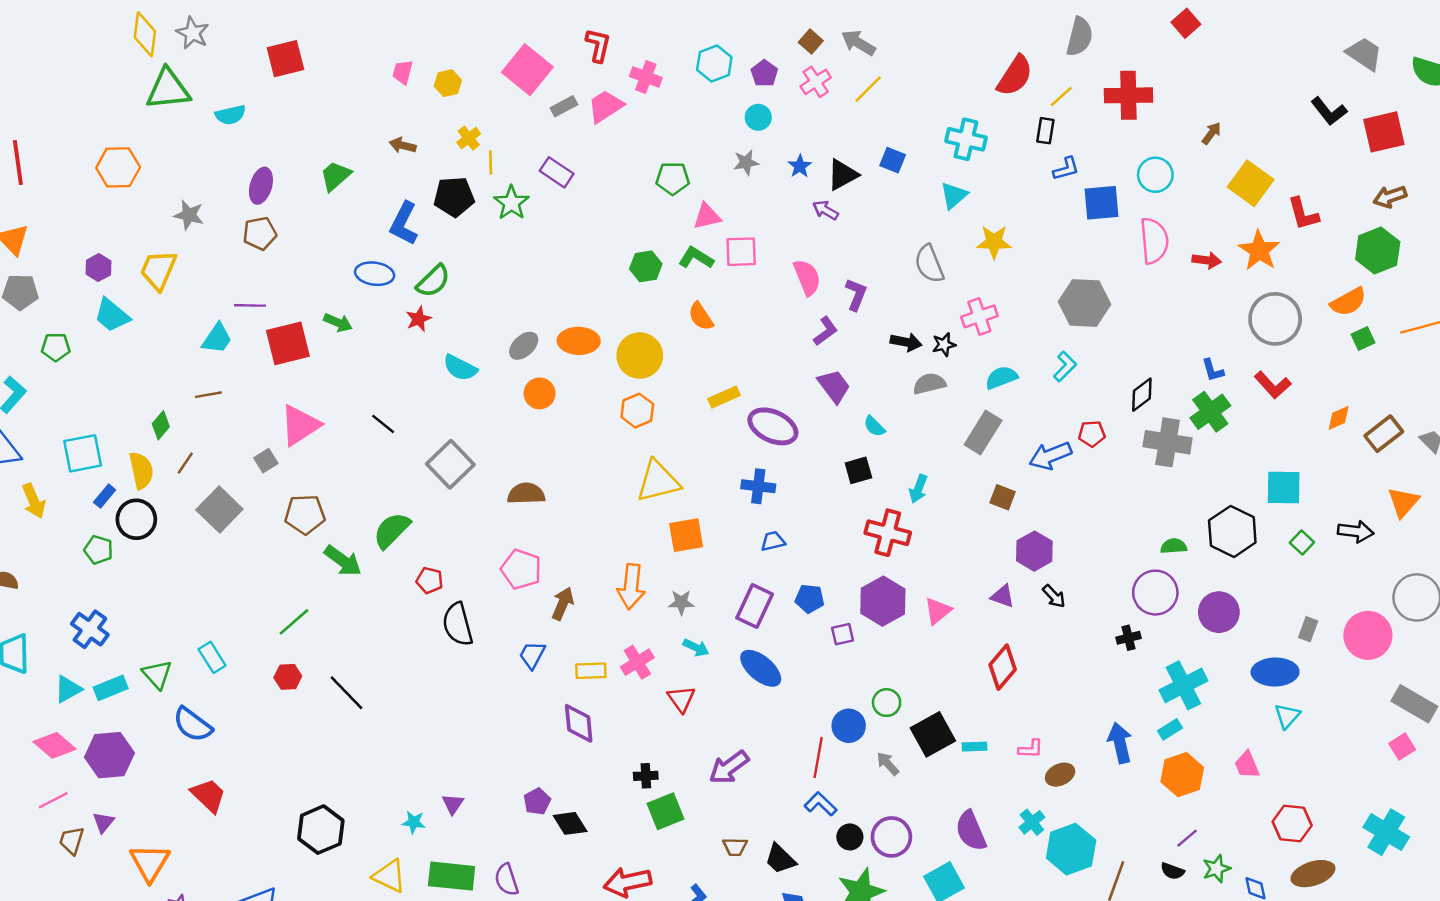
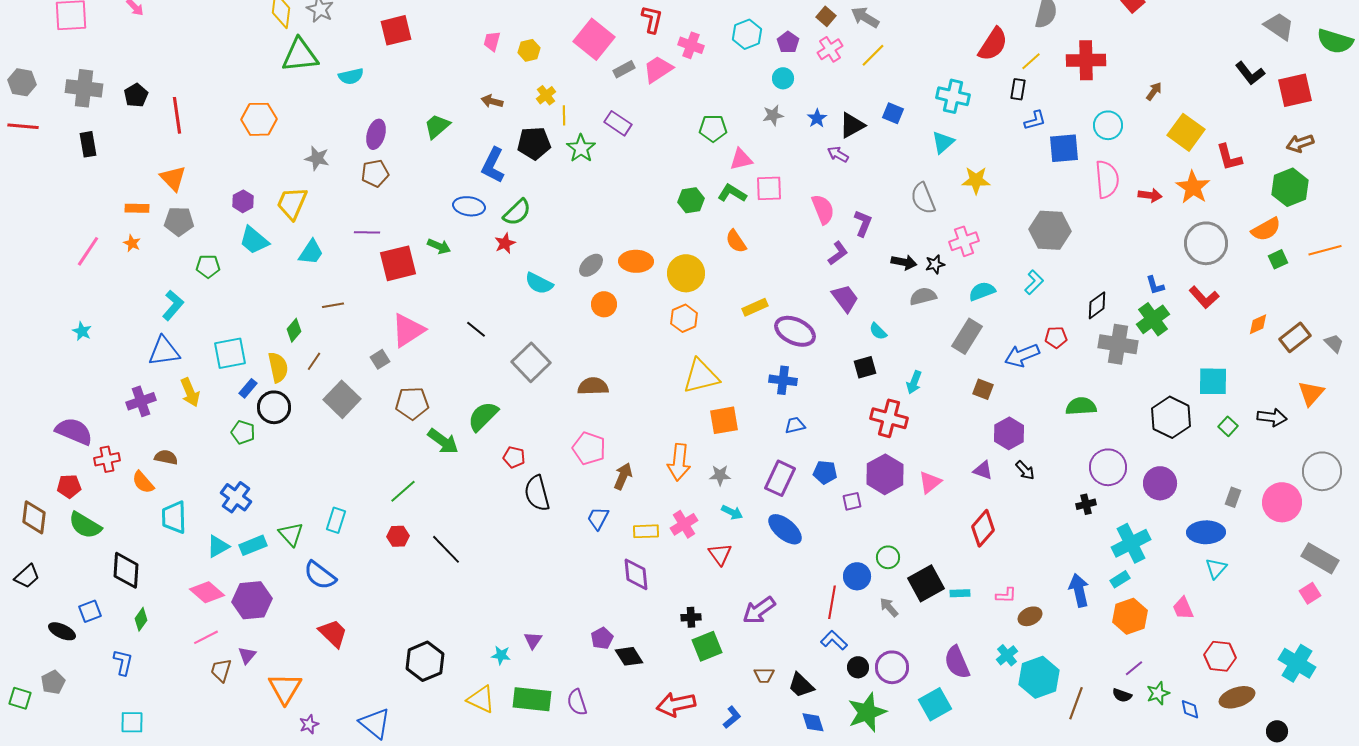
cyan trapezoid: (217, 338) -> (311, 252), moved
green semicircle: (1174, 546) -> (1081, 406), moved, size x1.4
cyan rectangle: (212, 657) -> (336, 520), turned 50

